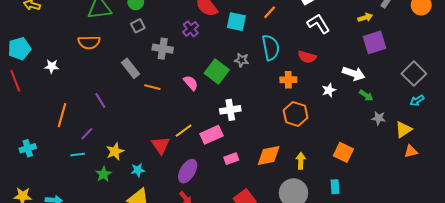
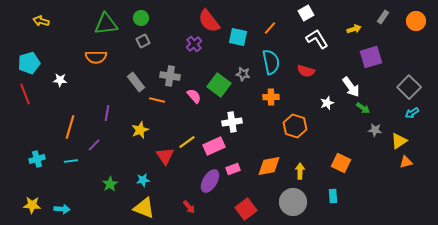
yellow arrow: (365, 17) -> (354, 29), moved
gray cross: (163, 49) -> (170, 76), moved
white arrow: (354, 74) -> (351, 87), turned 35
orange cross: (288, 80) -> (271, 97), moved
purple line: (100, 101) -> (107, 113), turned 42
yellow star: (115, 151) -> (140, 130), moved
cyan line: (78, 154) -> (71, 161), moved
purple ellipse: (188, 171) -> (210, 181), moved

